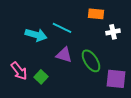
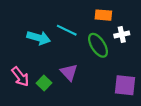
purple triangle: (64, 55) -> (69, 72), moved, turned 30
green ellipse: (91, 61) -> (98, 45), moved

